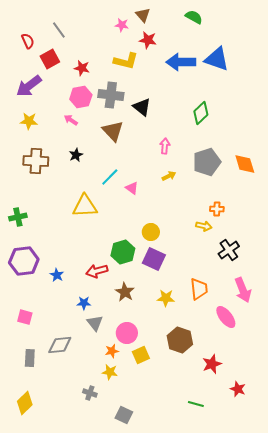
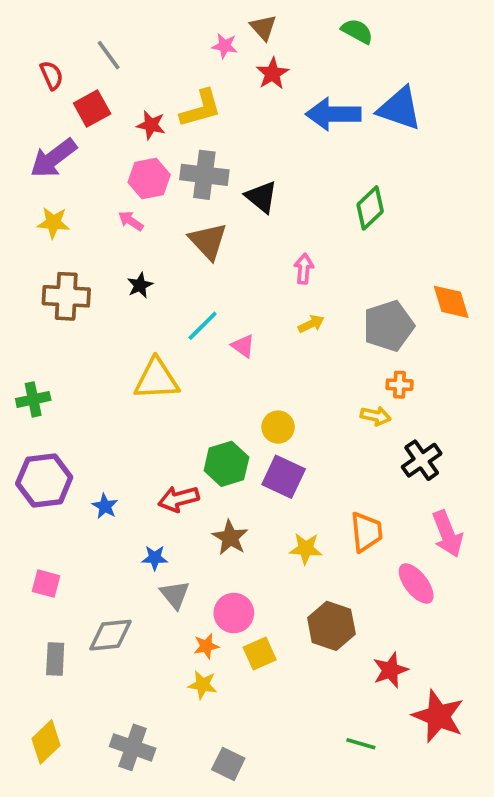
red star: (148, 40) -> (273, 74), turned 30
yellow L-shape: (126, 61) -> (201, 109), moved, turned -30
gray pentagon: (207, 162) -> (388, 326), moved
red star: (238, 389) -> (438, 716), size x1.8
gray cross: (90, 393) -> (133, 747), moved, size x1.6

